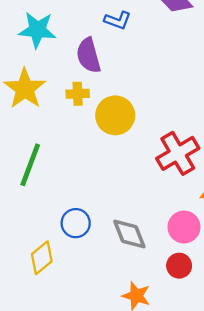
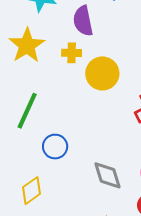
blue circle: (76, 223) -> (55, 147), moved

